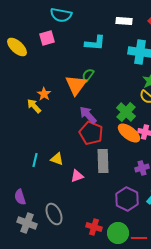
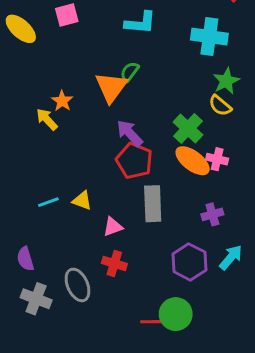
cyan line: (35, 160) -> (48, 202), turned 56
red cross: (94, 227) -> (114, 263), moved
red line: (139, 238) -> (153, 322), moved

